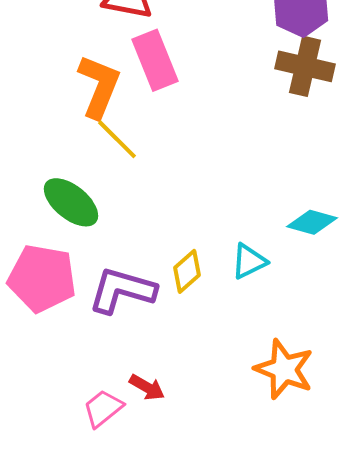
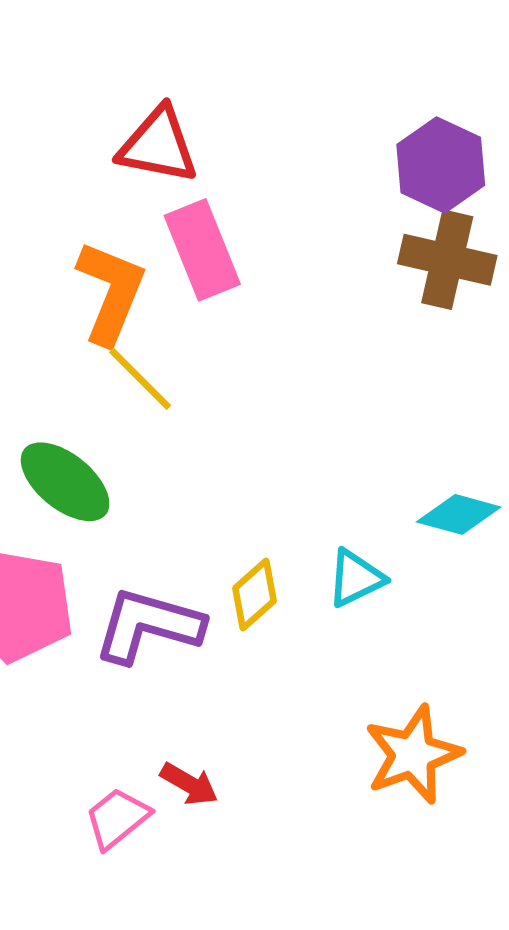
orange star: (284, 369) -> (413, 755), turned 30

